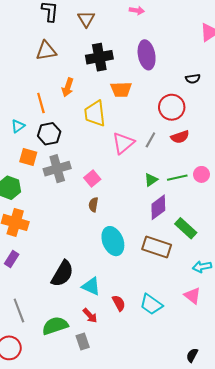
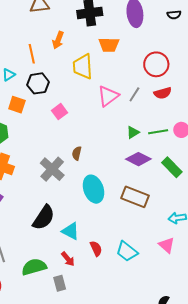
black semicircle: (193, 79) -> (174, 15), moved
gray cross: (57, 169) -> (52, 169), moved, turned -35
pink square: (92, 178) -> (60, 112), moved
purple diamond: (158, 207) -> (138, 159), turned 60
green rectangle: (186, 228) -> (172, 167), moved

